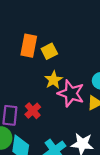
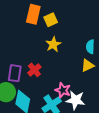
pink star: (71, 93) -> (63, 90), moved, size x0.7

